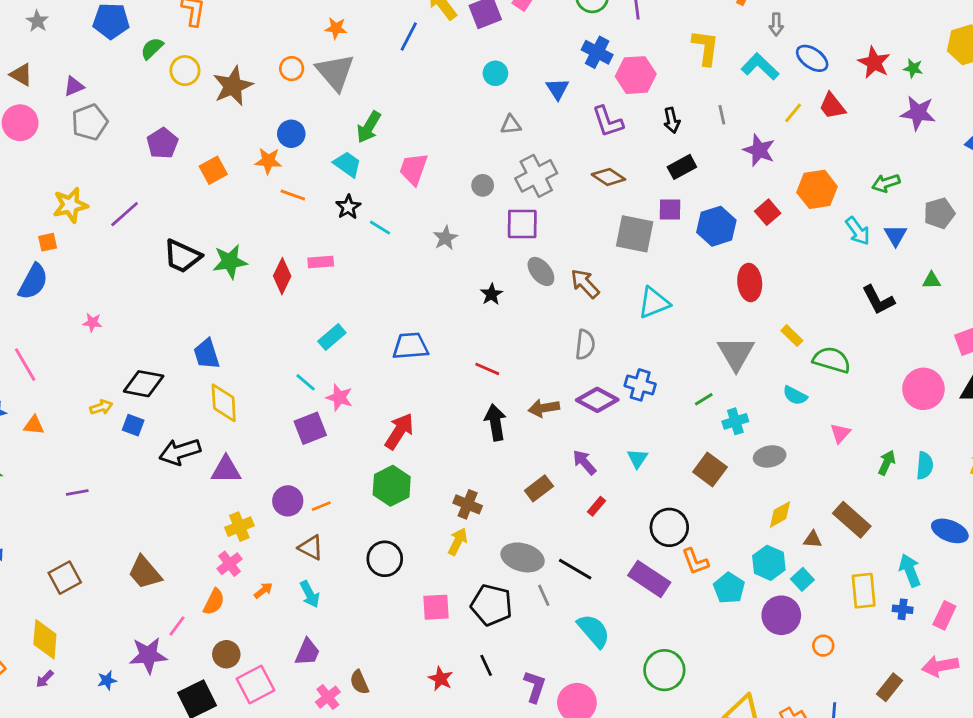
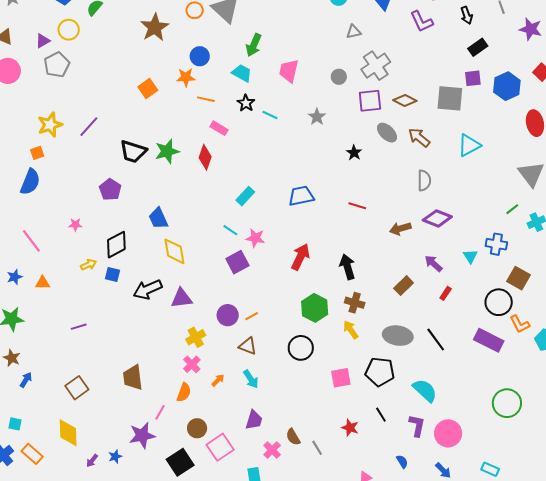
yellow circle: (185, 71) -> (69, 30), moved
purple pentagon: (162, 143) -> (110, 190), moved
brown diamond: (608, 177) -> (405, 101), moved
pink rectangle: (321, 262) -> (219, 128), moved, turned 42
pink star: (92, 323) -> (75, 225), moved
black diamond: (144, 384) -> (116, 245), turned -32
blue cross: (640, 385) -> (496, 244), moved
black arrow: (495, 422) -> (347, 267), moved
brown square: (710, 470) -> (519, 278), moved
green hexagon: (392, 486) -> (315, 308), moved
yellow arrow: (458, 542) -> (351, 330), turned -54
black line: (575, 569) -> (436, 339), turned 30
brown trapezoid: (145, 573) -> (133, 377), turned 40
gray line: (544, 595) -> (317, 448), moved
cyan semicircle: (594, 631) -> (425, 390), moved
purple arrow: (45, 679) -> (92, 461), moved

